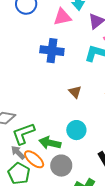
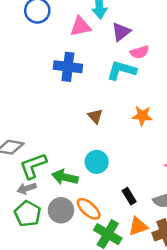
gray arrow: (18, 152) -> (27, 188), turned -63
orange ellipse: (34, 159) -> (89, 209), moved
gray circle: (61, 166) -> (61, 210), moved

